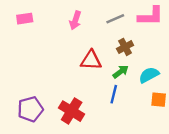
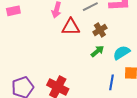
red triangle: (91, 60) -> (71, 27), moved
blue line: (114, 94) -> (112, 82), moved

